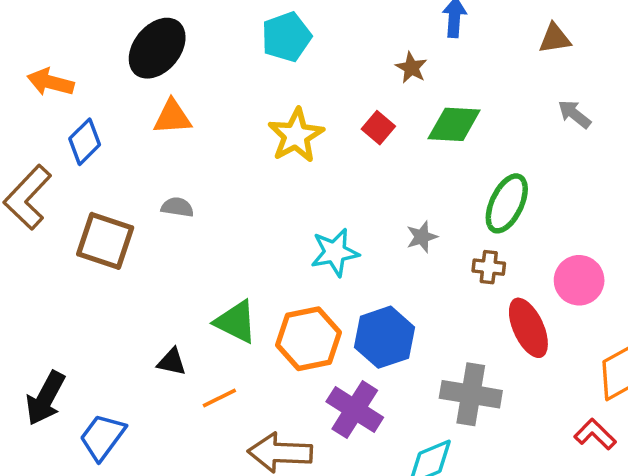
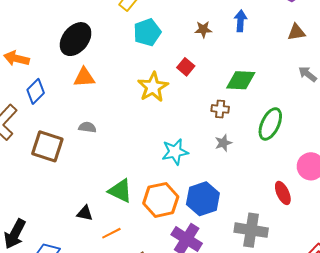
brown star: (411, 68) -> (203, 29), moved, turned -30
red square: (378, 128) -> (186, 67), moved
brown cross: (489, 267) -> (220, 109), moved
red ellipse: (528, 328) -> (283, 193), size x0.7

